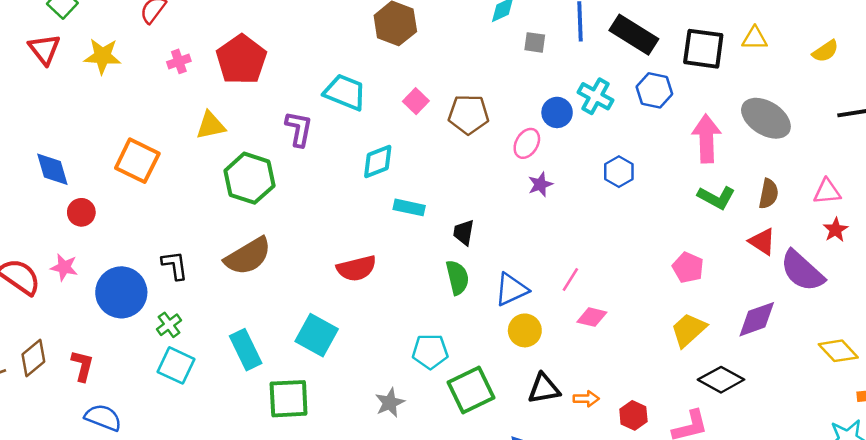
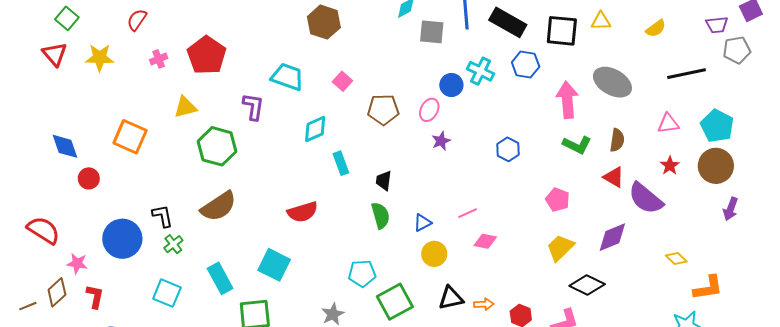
gray square: (535, 42) -> (432, 32), size x1.5
brown pentagon: (469, 114) -> (383, 110), moved
blue hexagon: (619, 172) -> (508, 149), moved
pink triangle: (827, 192) -> (668, 124), moved
cyan rectangle: (409, 207) -> (341, 163), turned 60
pink star: (64, 267) -> (77, 263), moved
pink line: (570, 280) -> (468, 213), turned 36
blue triangle: (511, 289) -> (422, 223), size x0.7
green cross: (169, 325) -> (173, 244), moved
yellow diamond: (838, 351) -> (676, 259), size x0.7

